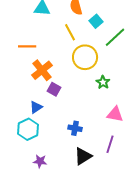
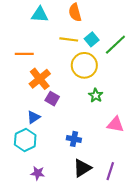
cyan square: (96, 21) -> (92, 39), moved
yellow line: (70, 32) -> (69, 39), turned -54
green star: (103, 82) -> (96, 95), moved
purple line: (110, 144) -> (110, 171), moved

